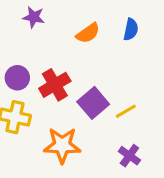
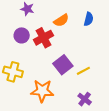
purple circle: (17, 78) -> (22, 35), moved
red cross: (55, 85) -> (43, 38), moved

